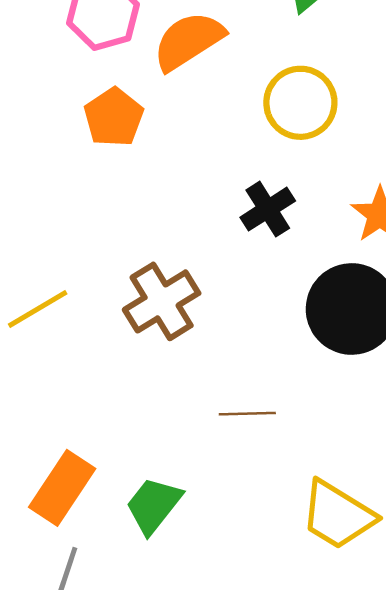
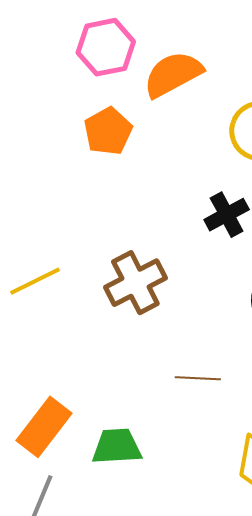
green trapezoid: (154, 505) -> (117, 447), turned 44

